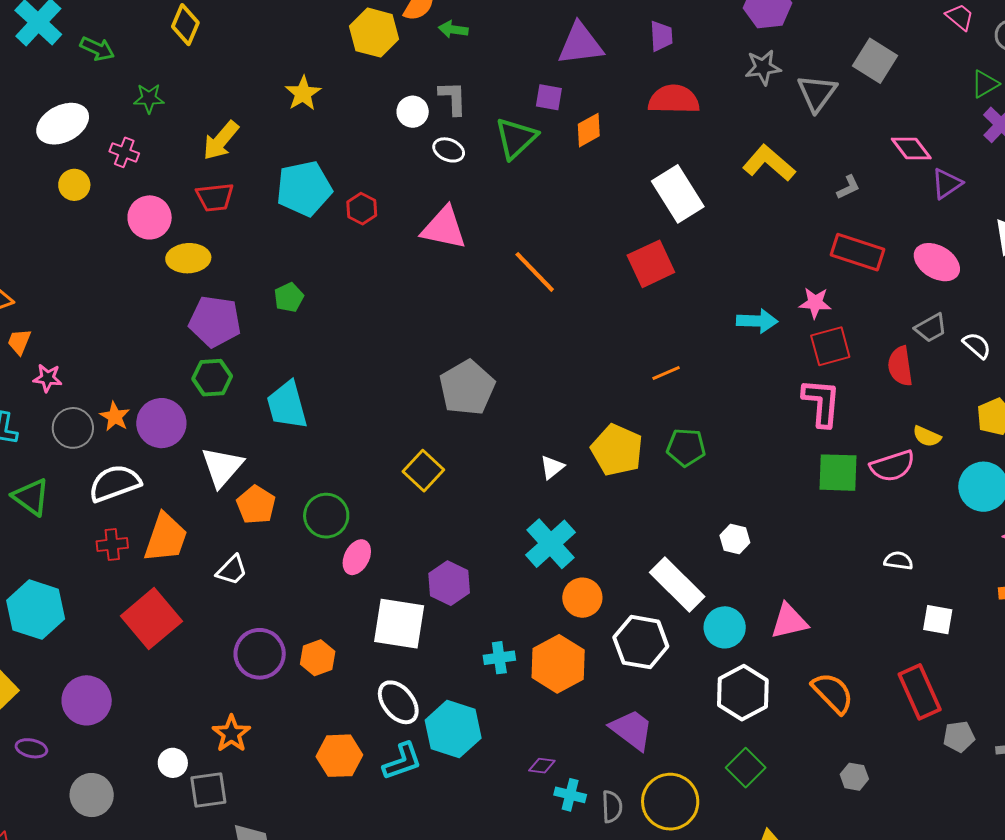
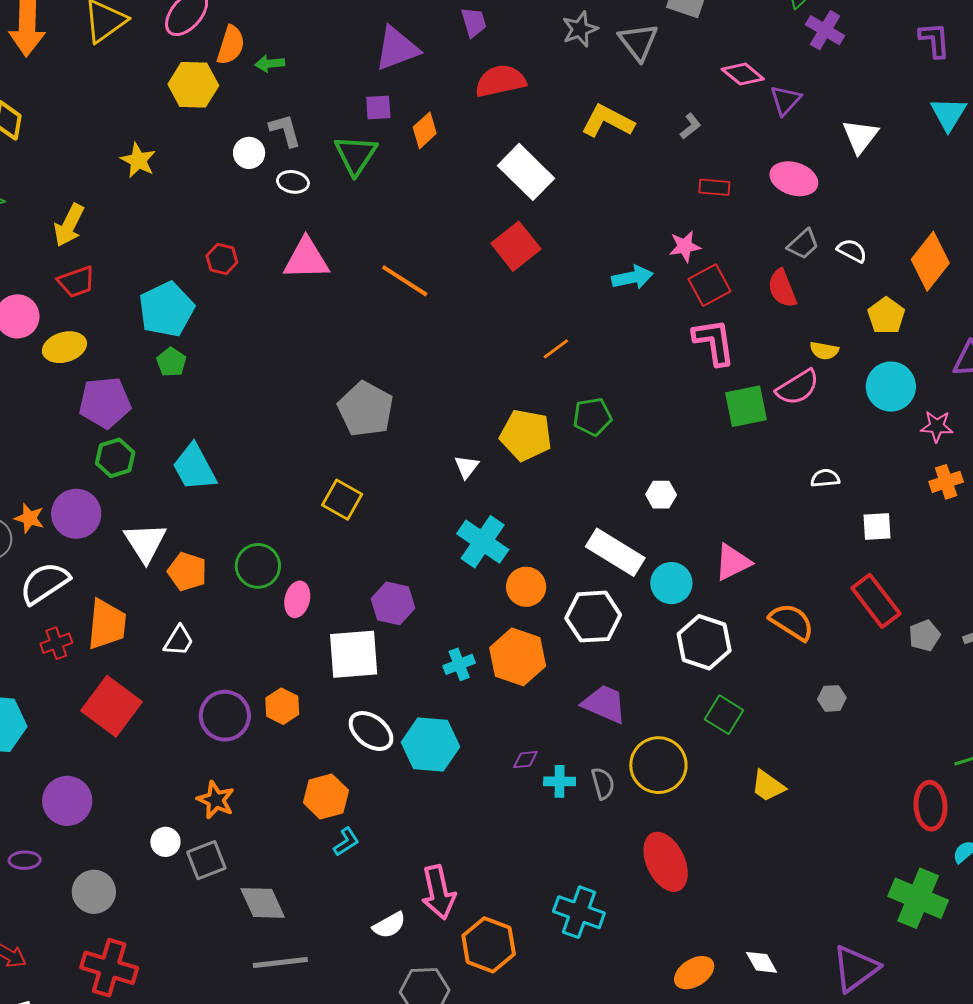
cyan pentagon: (304, 188) -> (166, 309), moved
red rectangle: (857, 252) -> (714, 187), size x0.6
cyan L-shape: (402, 761) -> (346, 842), moved, size x0.7

